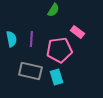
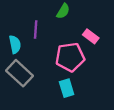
purple line: (31, 39) -> (36, 30), moved
gray rectangle: (30, 71) -> (20, 73), moved, turned 30

